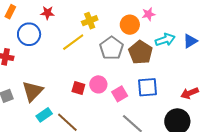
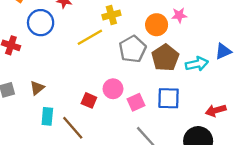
cyan arrow: (165, 40) -> (197, 64), moved
red square: (78, 88) -> (89, 100), moved
brown triangle: (33, 91) -> (37, 88), size x0.6
cyan rectangle: (44, 115) -> (47, 116), turned -56

